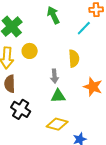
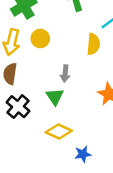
yellow semicircle: (74, 58) -> (93, 44), moved
green triangle: (58, 96) -> (55, 97), moved, turned 49

